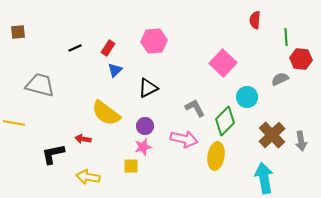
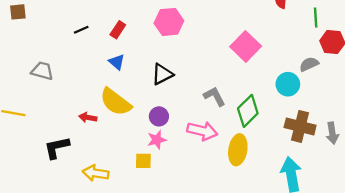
blue triangle: (115, 70) -> (117, 62), moved, turned -35
gray trapezoid: (40, 85) -> (42, 71), size x0.7
cyan circle: (247, 97) -> (288, 84), moved
brown cross: (272, 135) -> (300, 126), turned -32
red arrow: (83, 139) -> (88, 118), moved

